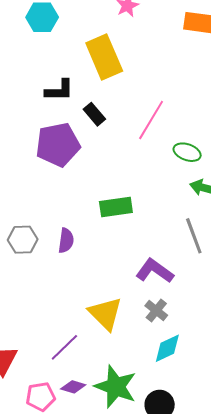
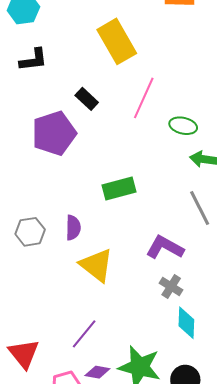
yellow rectangle: (104, 57) -> (117, 41), moved
black L-shape: (59, 90) -> (33, 60), moved
yellow triangle: (105, 314) -> (96, 265), moved
cyan diamond: (167, 348) -> (186, 323), turned -56

